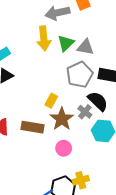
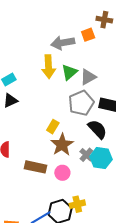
gray triangle: (85, 47) -> (88, 77), turned -42
gray cross: (85, 112) -> (86, 155), moved
brown rectangle: (33, 127) -> (36, 167), moved

